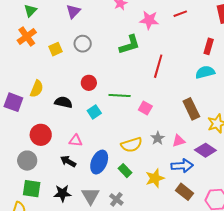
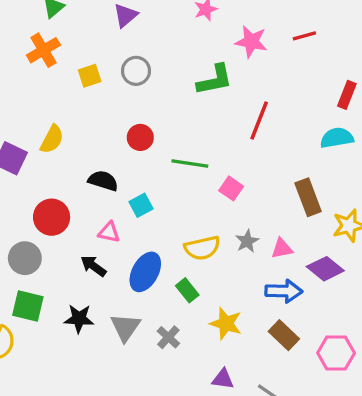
black semicircle: (63, 102) -> (103, 181), moved
cyan square: (94, 112) -> (141, 205), moved
yellow star: (155, 178) -> (226, 323), moved, turned 30

